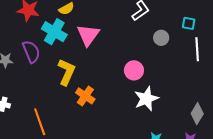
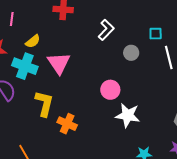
white star: (146, 99) -> (128, 115), turned -30

